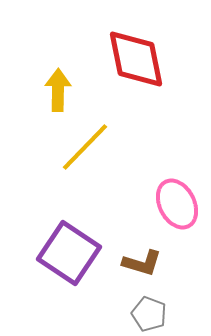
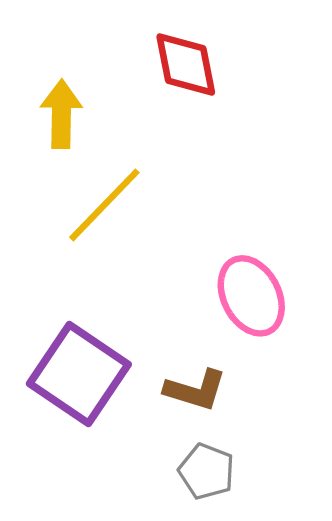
red diamond: (136, 59) -> (186, 65), size x0.7

